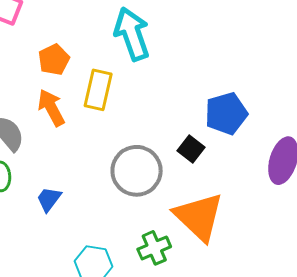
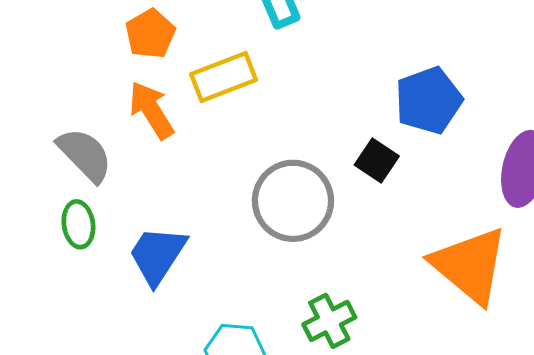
yellow rectangle: (98, 90) -> (224, 77), turned 60
blue trapezoid: (49, 199) -> (157, 255), size x1.5
orange triangle: (199, 217) -> (470, 265), moved

